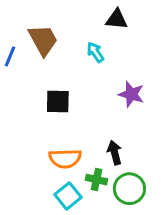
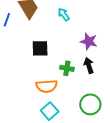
black arrow: (115, 153) -> (89, 65), moved
green cross: (97, 180) -> (67, 68), moved

